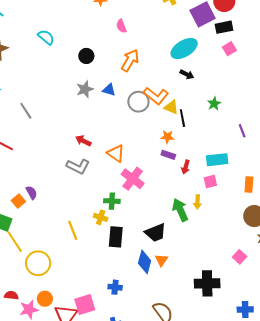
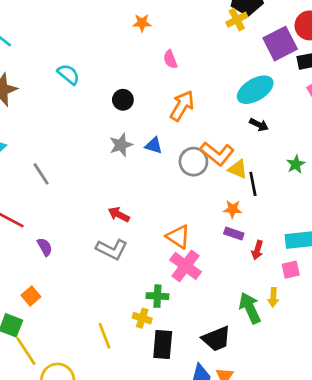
orange triangle: (116, 153) -> (178, 237), moved
purple semicircle: (32, 193) -> (45, 247), moved

